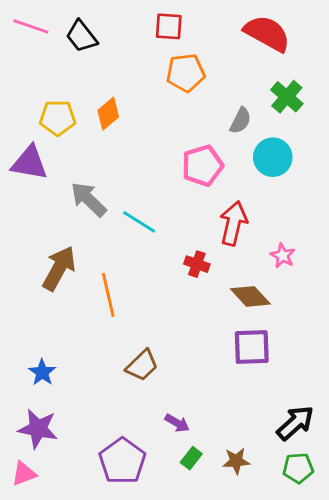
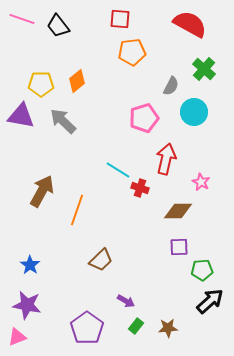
gray arrow: (89, 199) -> (63, 121), moved
cyan line: (139, 222) -> (118, 170), moved
orange line: (108, 295) -> (77, 210), turned 32
brown diamond: (250, 296) -> (178, 211), turned -48
purple square: (252, 347) -> (179, 247), size x0.7
green pentagon: (298, 468) -> (202, 270), moved

